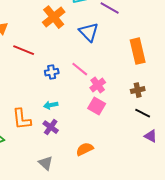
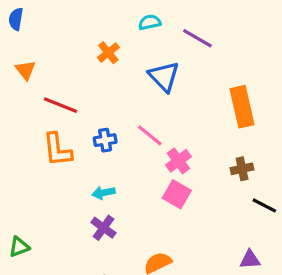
orange cross: (54, 17) -> (108, 53), size x0.6
black line: (143, 113) -> (264, 205), moved
orange L-shape: (22, 119) -> (57, 150), moved
purple triangle: (151, 136) -> (250, 260), moved, turned -32

